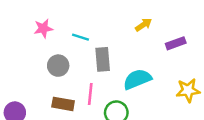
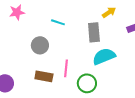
pink star: (43, 28) -> (17, 12), moved
gray rectangle: (103, 59) -> (94, 32), moved

